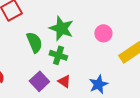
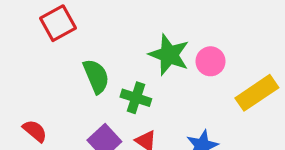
green star: (61, 28) -> (169, 55), moved

